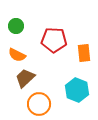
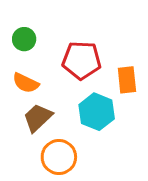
cyan hexagon: (77, 90) -> (97, 112), moved

